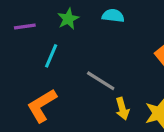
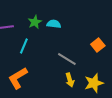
cyan semicircle: (113, 16) -> (54, 24), moved
gray line: (101, 81) -> (67, 59), moved

